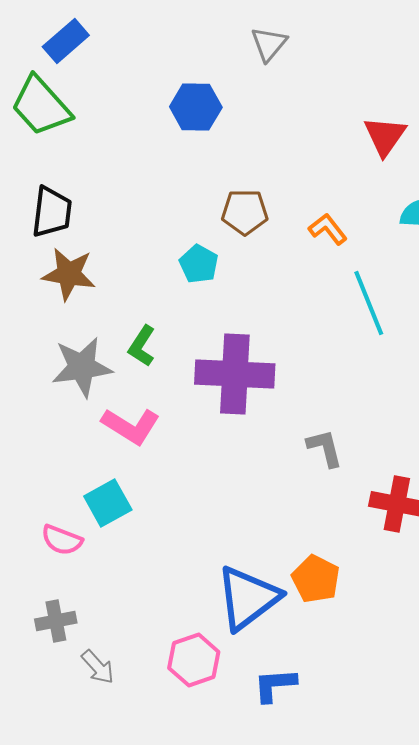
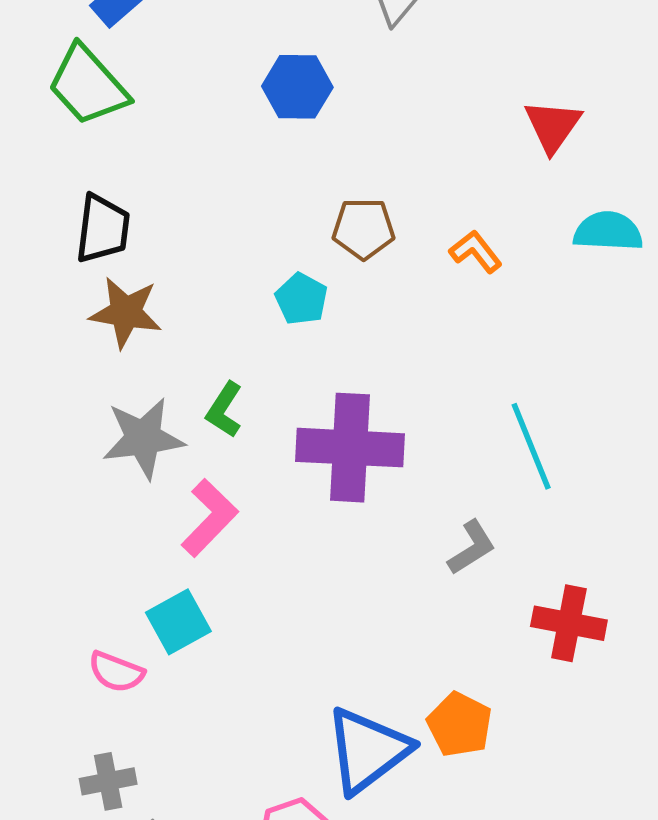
cyan line: (369, 303) -> (531, 446), moved
pink L-shape: (131, 426) -> (209, 518), turned -78
gray L-shape: (325, 448) -> (472, 548), turned 72

